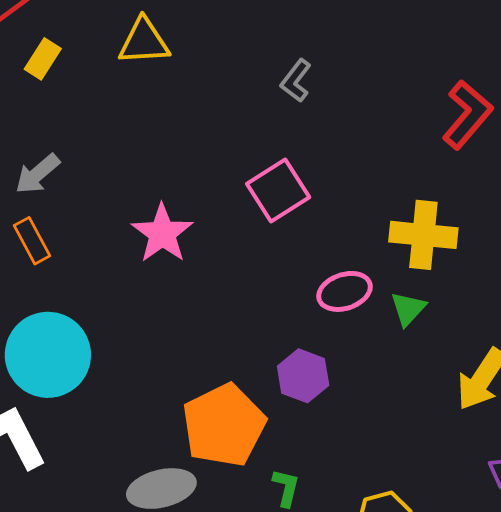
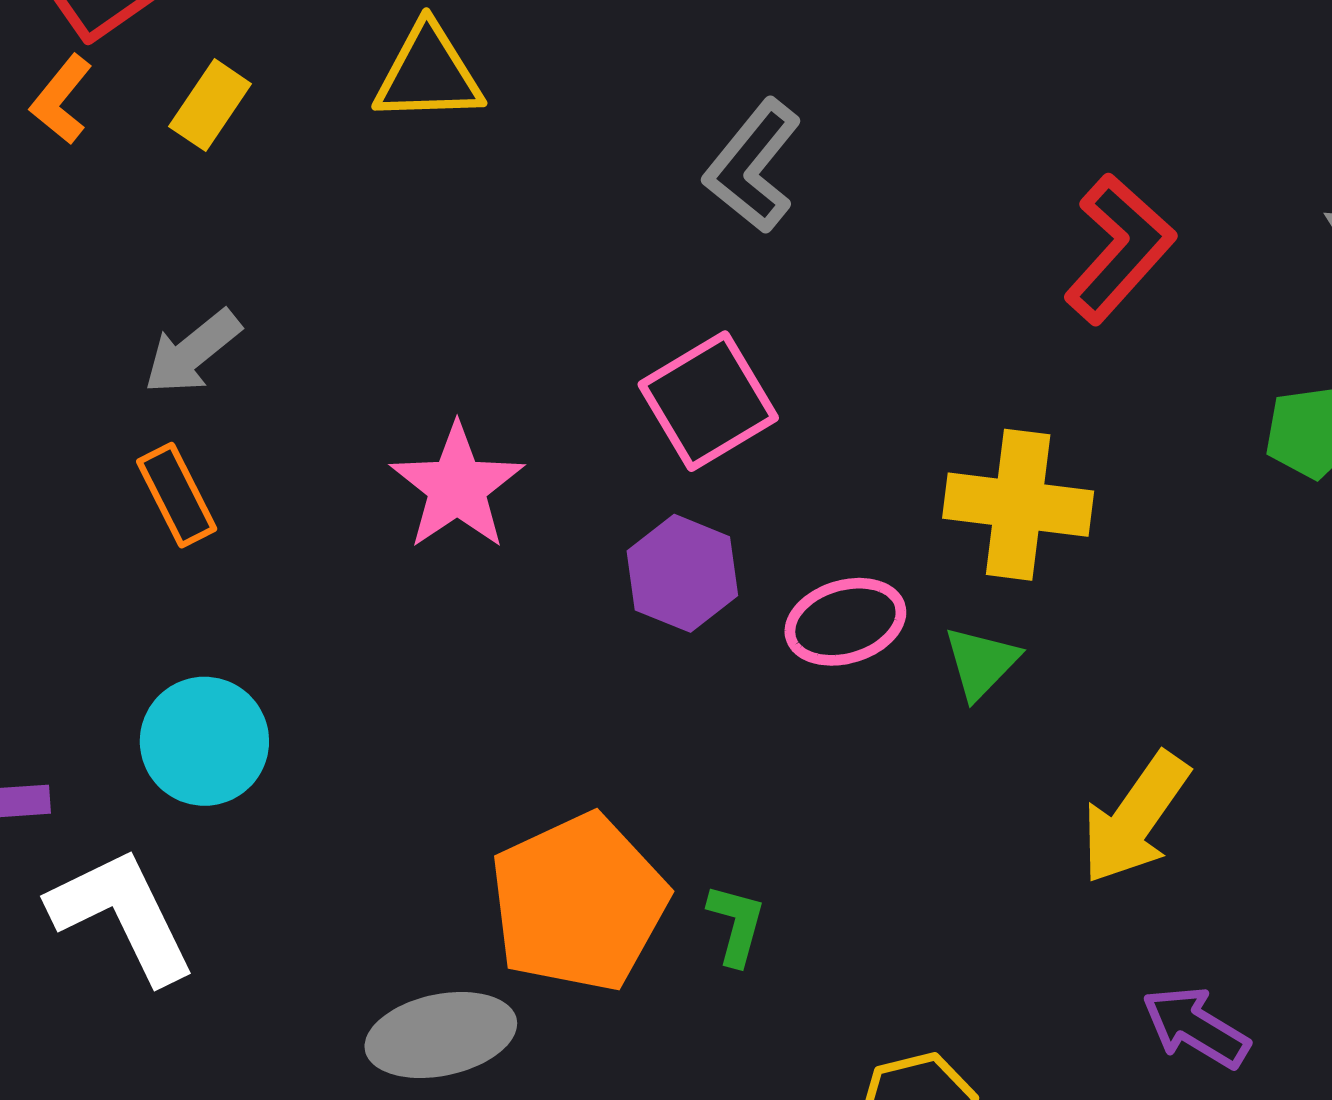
gray L-shape: (296, 81) -> (753, 166), size x1.4
cyan circle: (48, 355) -> (204, 741), size x0.7
purple hexagon: (303, 376) -> (682, 573), moved
green L-shape: (286, 488) -> (736, 924), moved

